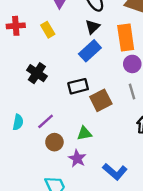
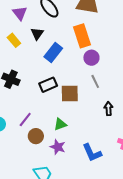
black triangle: (93, 27) -> (37, 34), moved
brown square: (101, 100) -> (70, 93), turned 36
blue L-shape: (115, 172) -> (92, 153), turned 35

